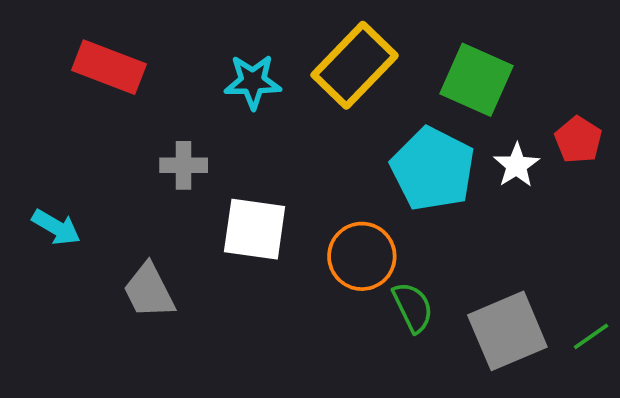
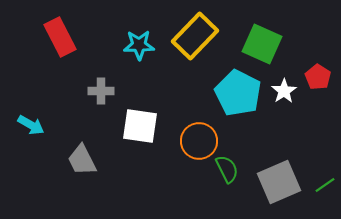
red rectangle: (109, 67) -> (60, 37), turned 42

